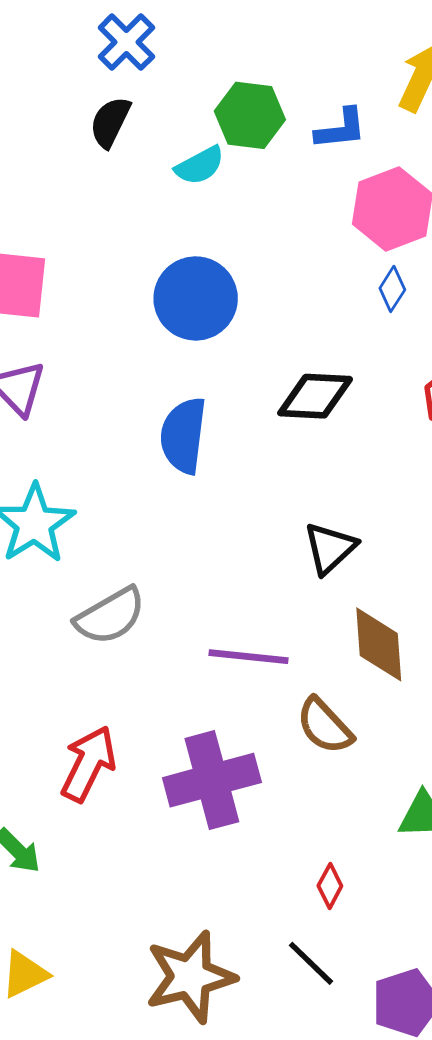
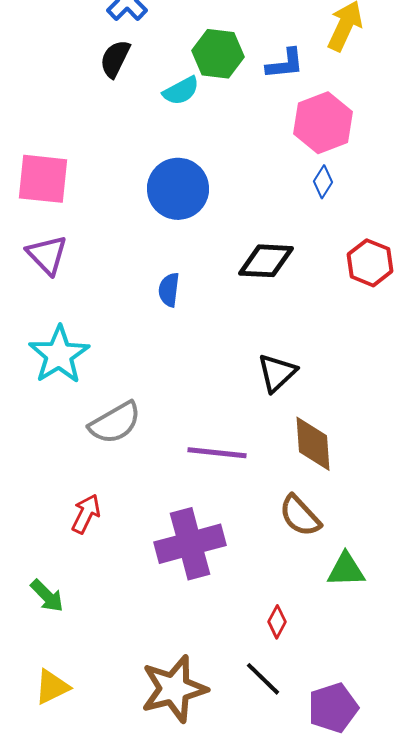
blue semicircle: (183, 436) -> (169, 290), size x0.6
brown semicircle: (325, 726) -> (300, 516), moved
red arrow: (88, 764) -> (86, 514), moved, size x0.7

